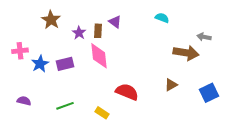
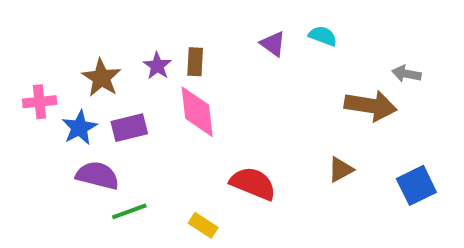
brown star: (51, 20) -> (101, 78), moved
purple triangle: (115, 22) -> (273, 44), moved
purple semicircle: (24, 101) -> (97, 175), moved, size x1.5

